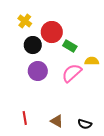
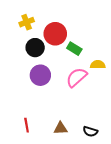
yellow cross: (25, 21) -> (27, 22), turned 32
brown triangle: (57, 121) -> (61, 128), turned -32

